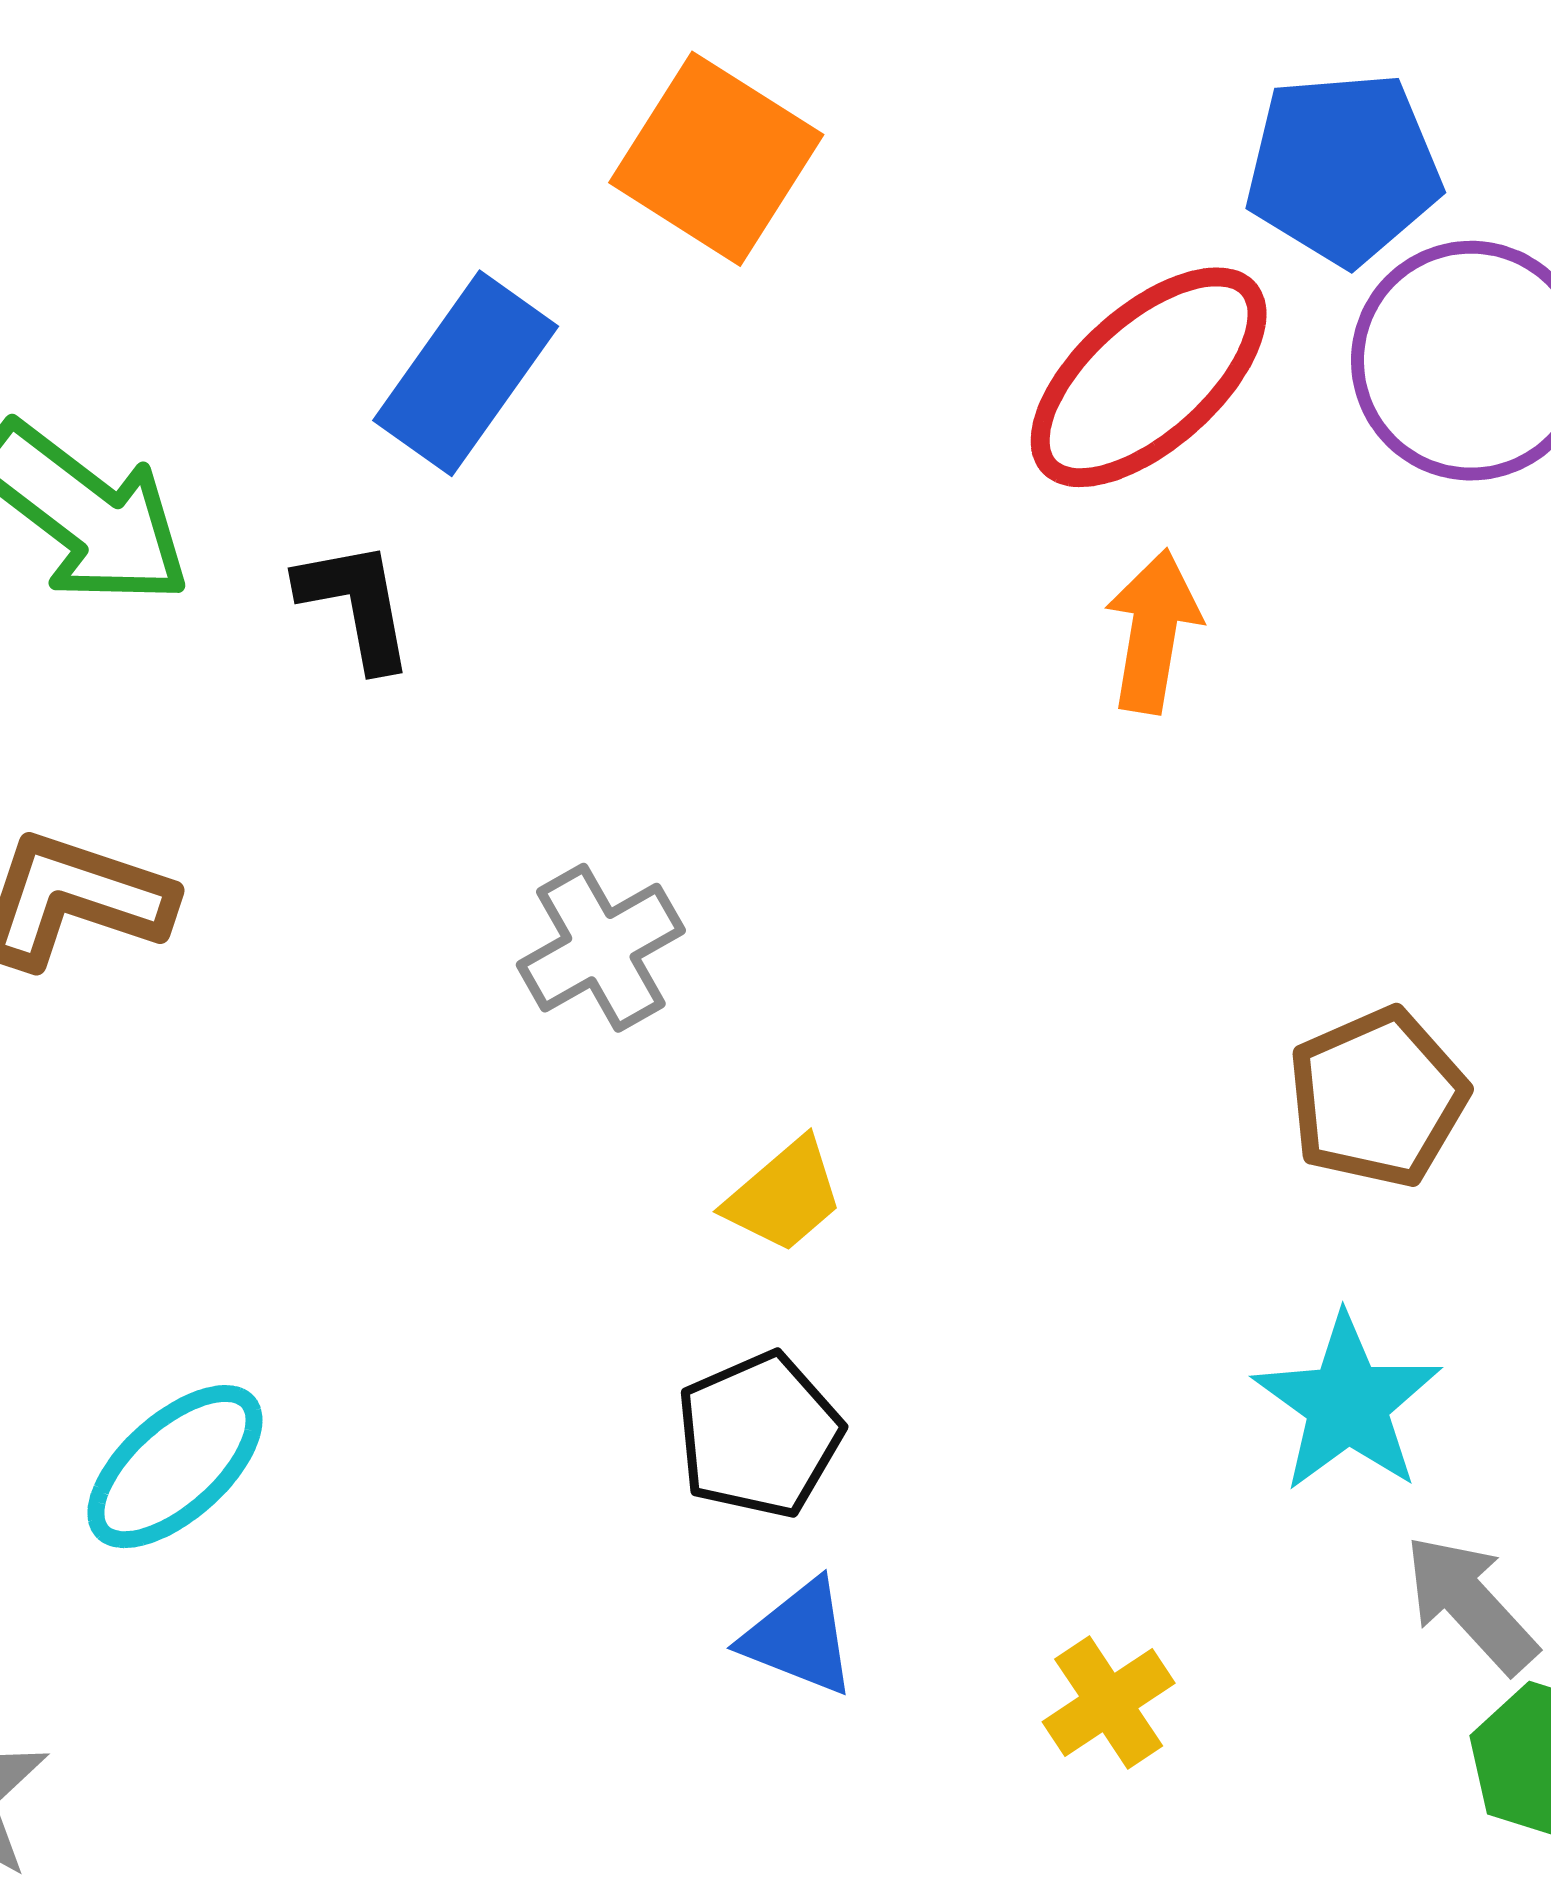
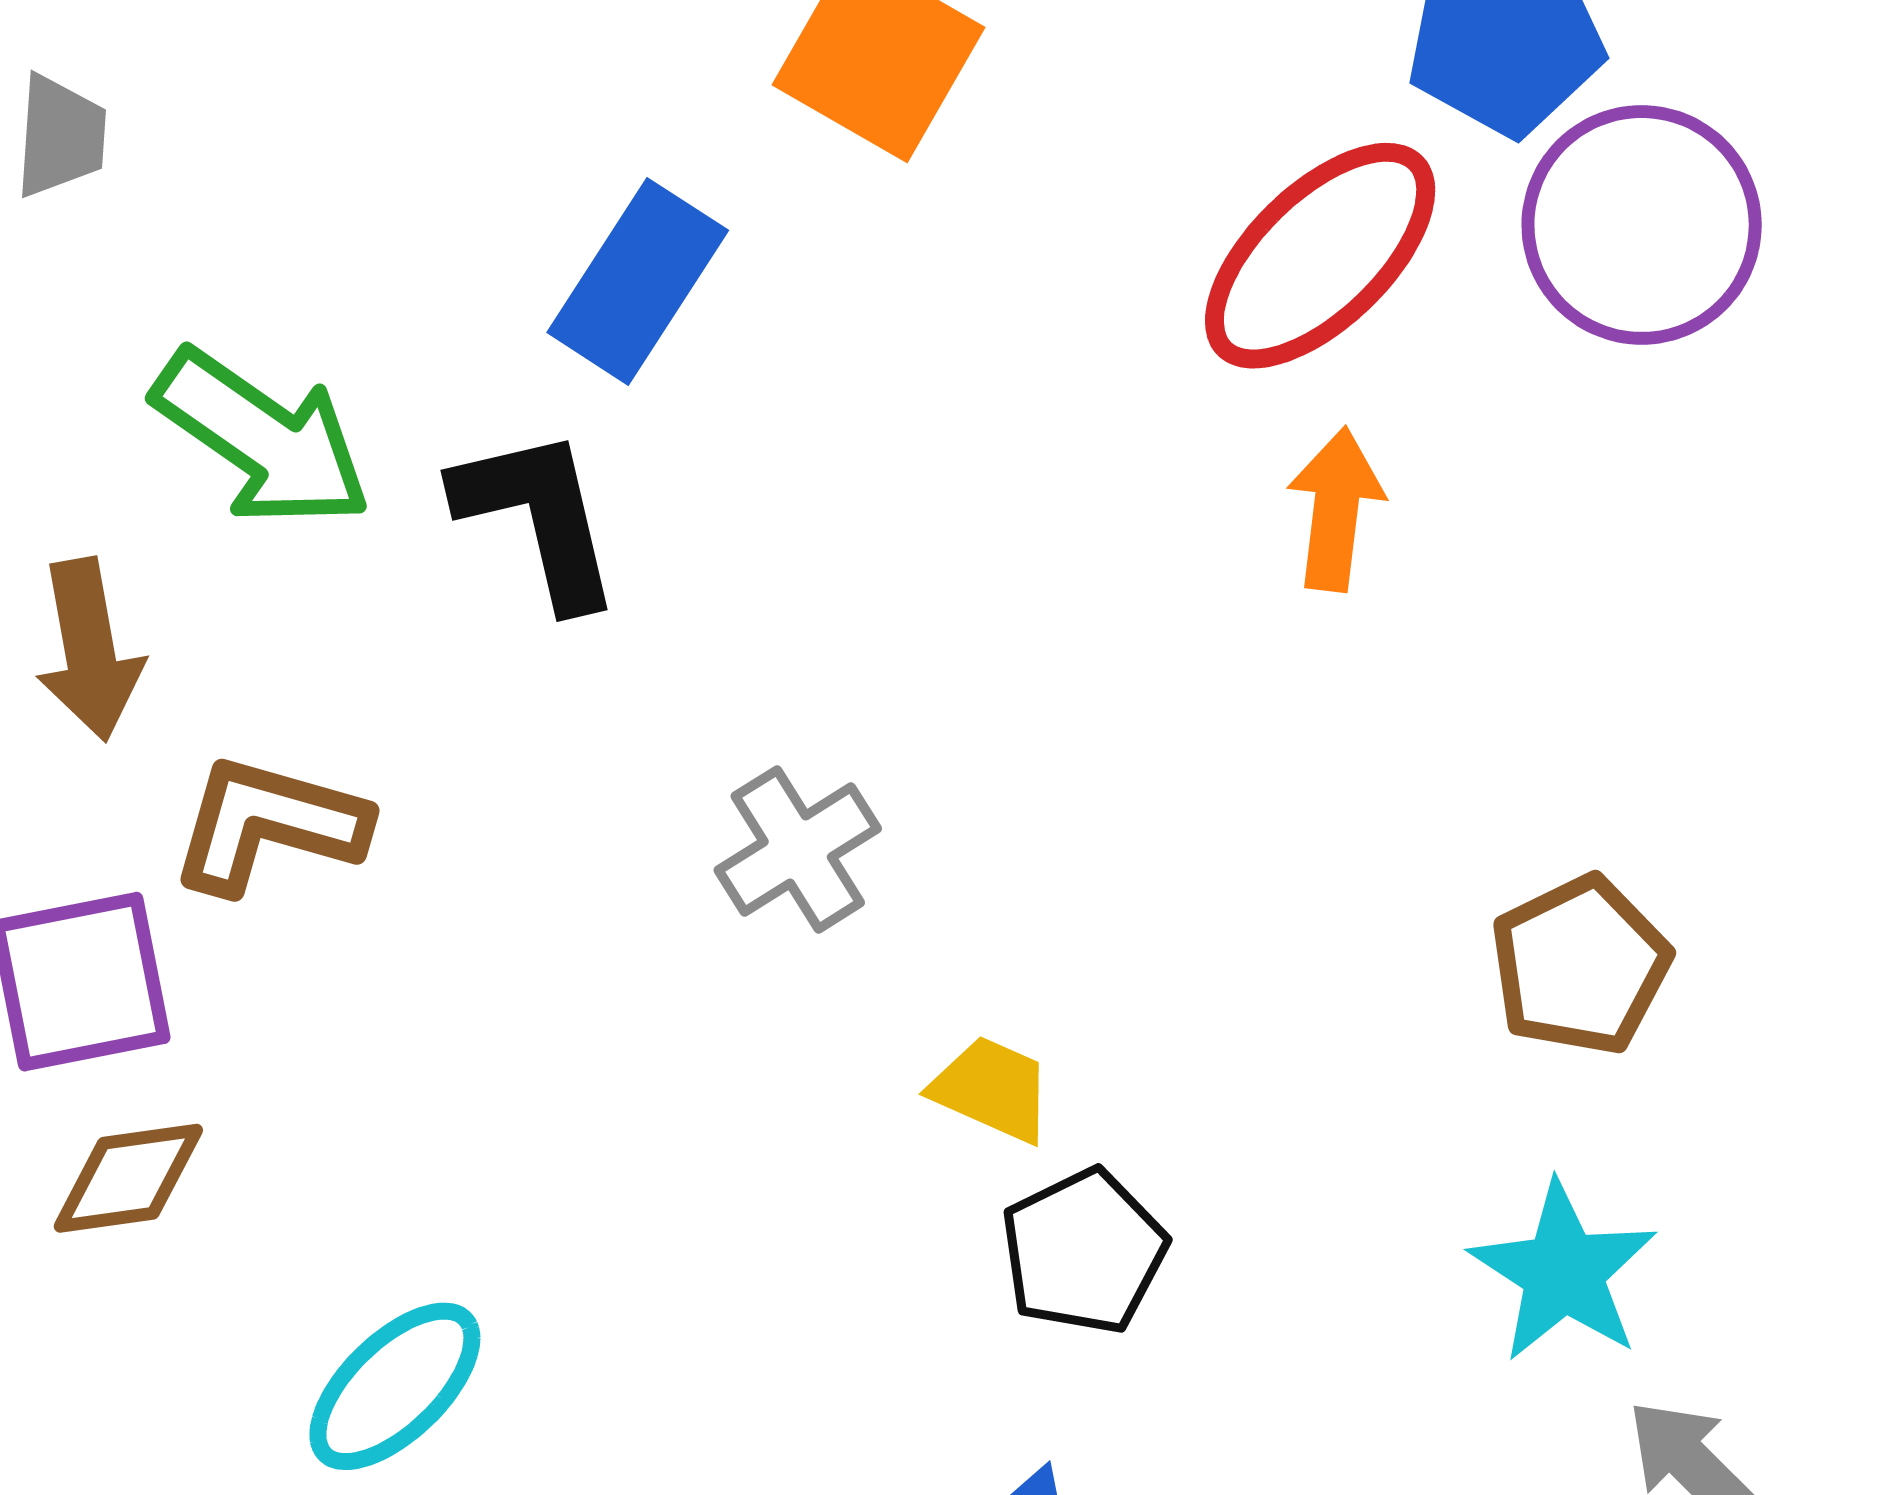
black L-shape: (356, 604) -> (538, 517), size x1.4
yellow trapezoid: (784, 1196) -> (992, 1089), turned -113
black pentagon: (759, 1435) -> (1084, 1252), moved

